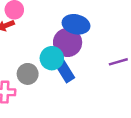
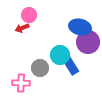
purple circle: (68, 42) -> (88, 42), moved

